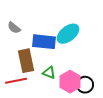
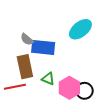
gray semicircle: (14, 28) -> (27, 39), moved
cyan ellipse: (68, 34) -> (80, 29), moved

